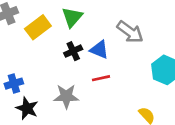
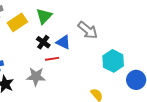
black cross: (73, 51) -> (43, 42), turned -32
red line: (101, 78) -> (52, 59), moved

